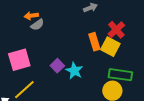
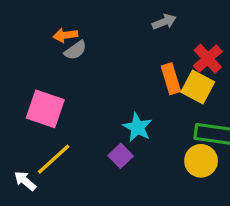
pink square: (19, 60) -> (45, 109), turned 35
purple square: (57, 66) -> (121, 156), moved

